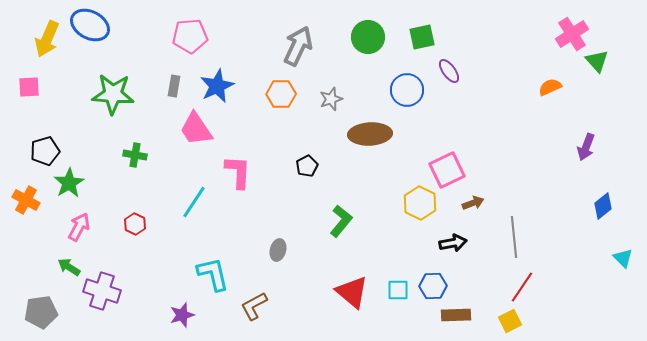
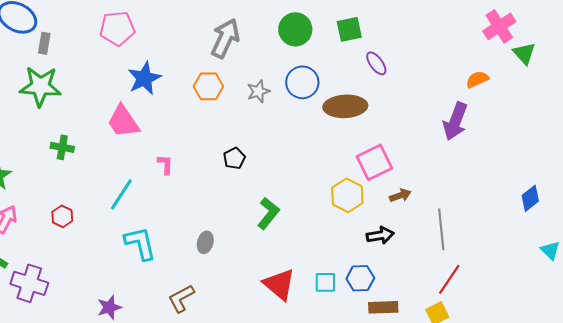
gray rectangle: (174, 86) -> (44, 43), moved
blue circle: (407, 90) -> (302, 82), moved
brown ellipse: (370, 134) -> (345, 106), moved
purple arrow: (586, 147) -> (455, 121), moved, size x1.4
pink L-shape: (238, 172) -> (165, 164), size x0.6
cyan L-shape: (213, 274) -> (140, 243), moved

